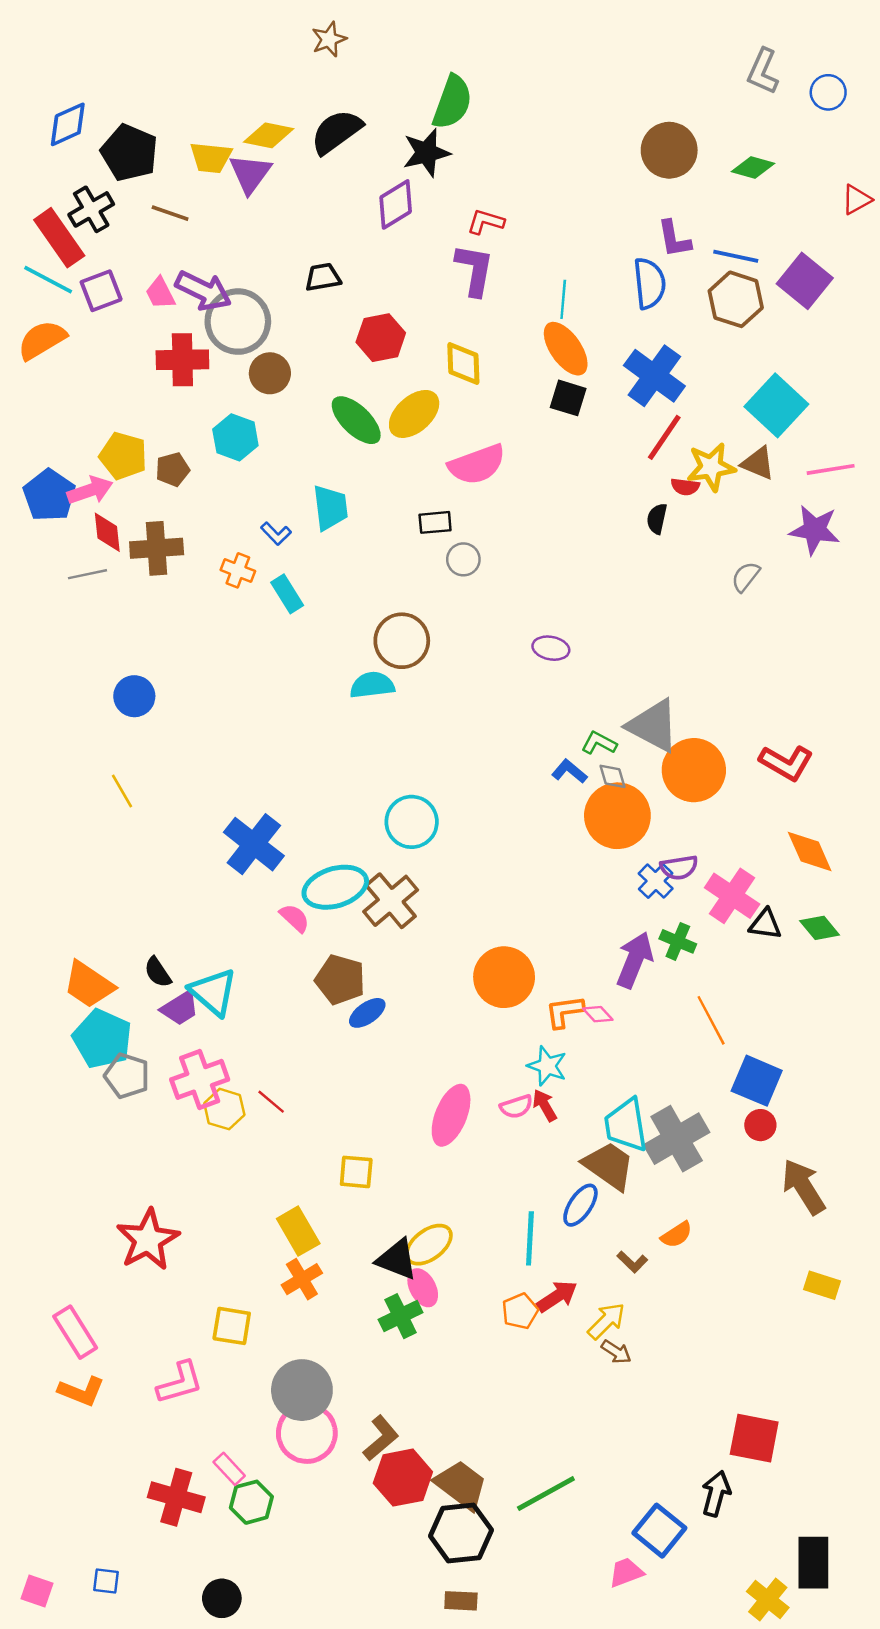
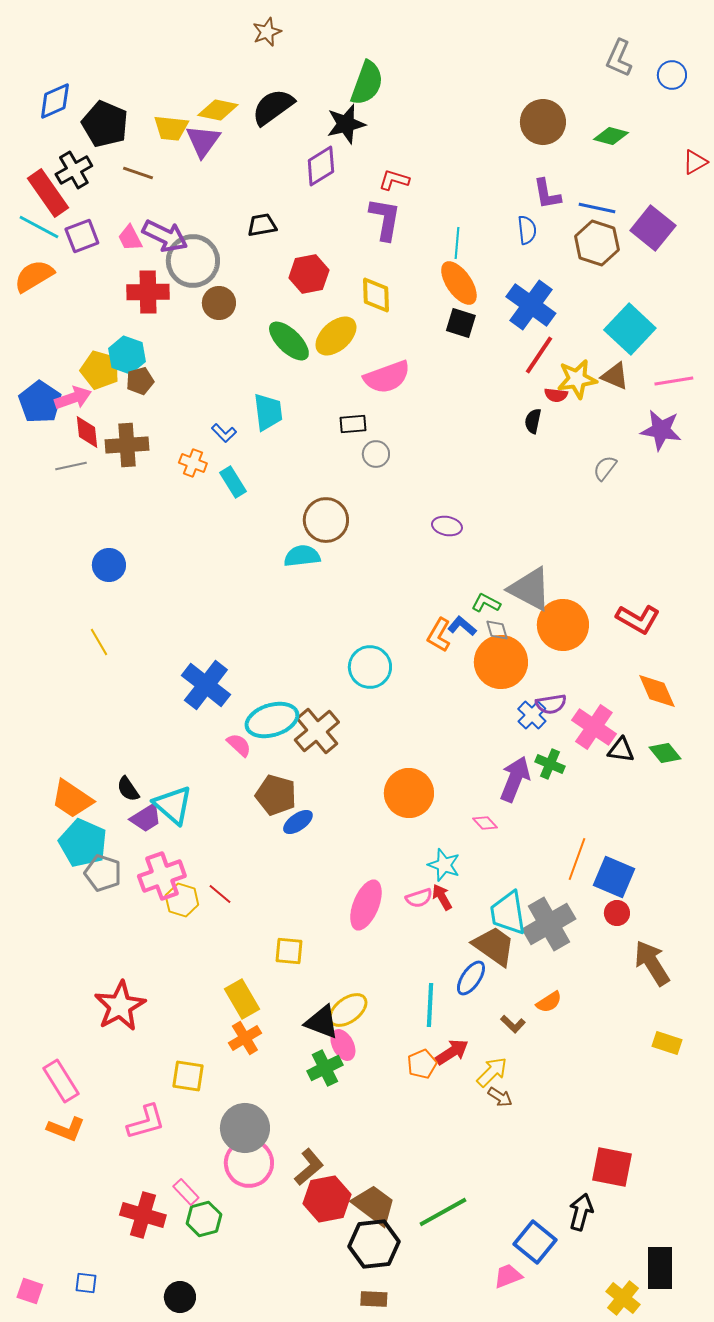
blue semicircle: (649, 283) -> (527, 230), size x0.7
cyan hexagon: (235, 437) -> (127, 355), moved
cyan circle: (412, 822) -> (370, 667), moved
orange L-shape: (564, 1012) -> (439, 635), moved, turned -52
orange line: (711, 1020) -> (577, 859), moved, turned 48

